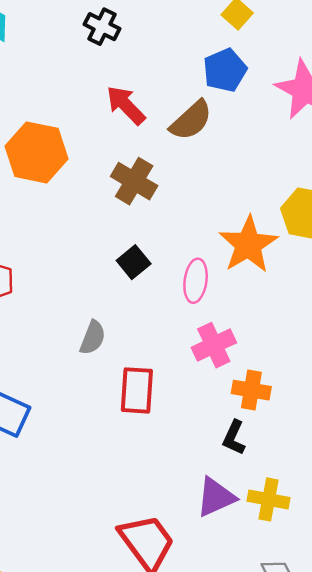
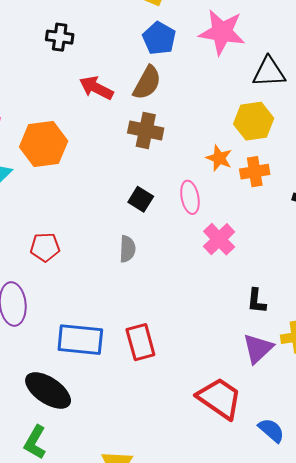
brown cross: (134, 181) -> (146, 131), moved
orange star: (248, 245) -> (219, 158), size x0.6
gray semicircle: (93, 338) -> (127, 249), moved
red rectangle: (137, 390) -> (140, 342), moved
orange cross: (251, 390) -> (255, 172), moved

